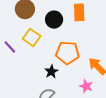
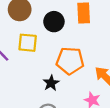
yellow square: (32, 37) -> (28, 43), turned -30

